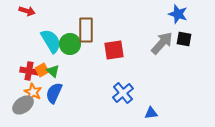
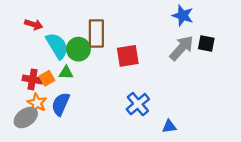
red arrow: (27, 11) -> (34, 24), moved
blue star: (178, 14) -> (183, 16), moved
green triangle: (53, 71) -> (66, 73), moved, turned -40

